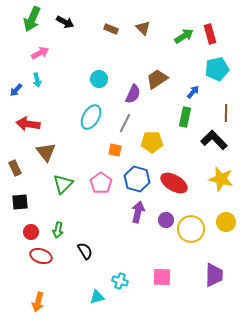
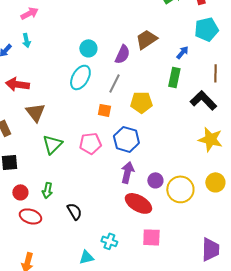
cyan circle: (99, 79) -> (88, 48), moved
pink pentagon: (101, 183) -> (90, 143), turned 30
red ellipse: (174, 183) -> (138, 203), moved
purple trapezoid: (214, 275) -> (210, 249), moved

